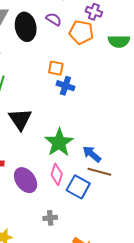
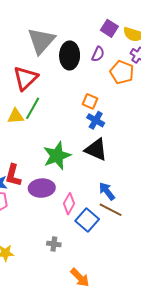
purple semicircle: (54, 19) -> (98, 54), turned 70
black triangle: (20, 119) -> (96, 150), moved, turned -45
green star: (59, 142) -> (57, 156), moved
purple ellipse: (25, 180) -> (42, 188), moved, turned -70

